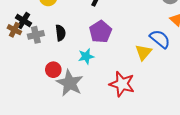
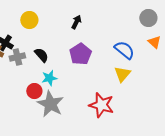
black semicircle: (60, 33) -> (41, 55), turned -35
blue semicircle: (160, 39) -> (124, 50), moved
cyan star: (86, 56) -> (49, 78), moved

